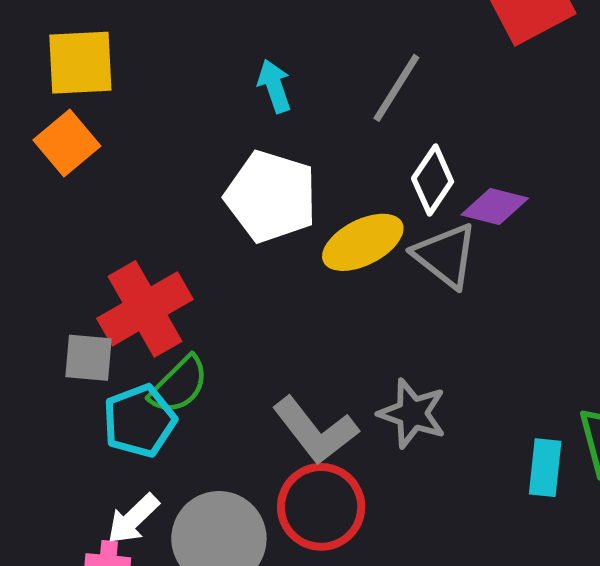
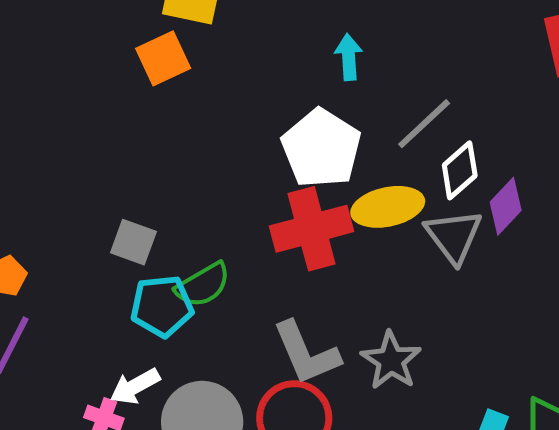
gray line: (396, 88) -> (424, 124), moved
purple diamond: (495, 206) -> (506, 206), turned -76
red cross: (145, 309) -> (311, 229), moved

